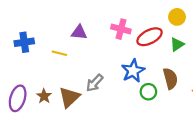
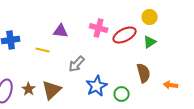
blue star: (133, 71) -> (97, 86), moved
gray arrow: (95, 83) -> (77, 64), moved
green circle: (148, 92) -> (122, 94), moved

